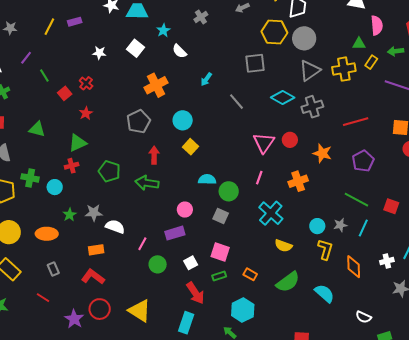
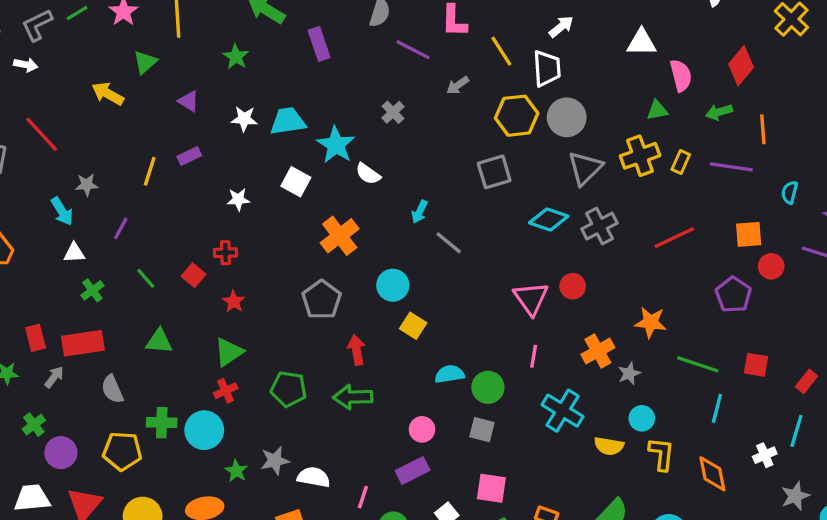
cyan star: (163, 30) -> (336, 145), size x1.6
yellow rectangle: (371, 62) -> (681, 162), moved
green line: (44, 76) -> (146, 278), moved
red cross: (86, 83) -> (225, 253), turned -32
gray line: (236, 102) -> (449, 243), moved
orange star: (322, 153) -> (651, 322), moved
purple pentagon: (363, 161) -> (733, 295), moved
cyan circle: (55, 187) -> (204, 430), size x1.5
gray star: (340, 225) -> (629, 373), moved
yellow semicircle: (283, 246) -> (609, 446), moved

